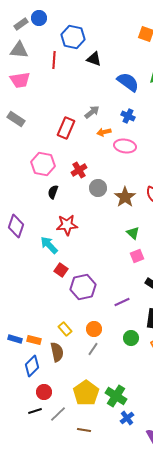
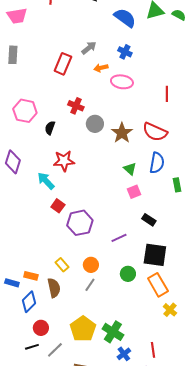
gray rectangle: (16, 119) -> (13, 55), turned 60
pink hexagon: (43, 164) -> (25, 111), moved
red cross: (79, 170) -> (76, 106), turned -35
blue rectangle: (15, 339) -> (12, 283), moved

